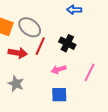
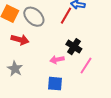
black cross: (67, 43) -> (74, 47), moved
red line: (40, 46) -> (66, 16), moved

